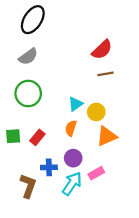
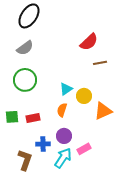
brown line: (106, 74) -> (100, 63), moved
orange triangle: (107, 136) -> (103, 111), moved
red rectangle: (37, 137) -> (33, 118), turned 40

